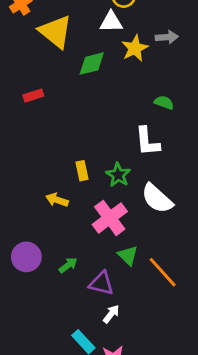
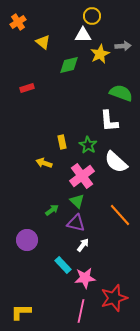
yellow triangle: (56, 32) -> (43, 42), size x0.6
green semicircle: (164, 103) -> (121, 93), size x1.6
green triangle: (128, 255) -> (77, 201), moved
purple circle: (26, 257) -> (27, 240), moved

